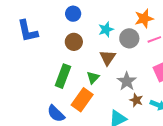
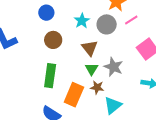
green triangle: (93, 78) -> (92, 69), moved
brown star: (136, 100) -> (97, 87), moved

